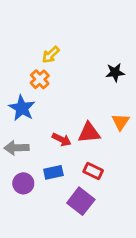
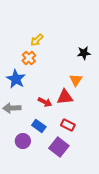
orange triangle: (121, 122) -> (76, 80), moved
blue rectangle: (53, 172) -> (39, 126), turned 48
purple circle: (23, 183) -> (23, 141), moved

